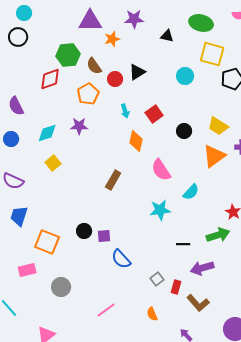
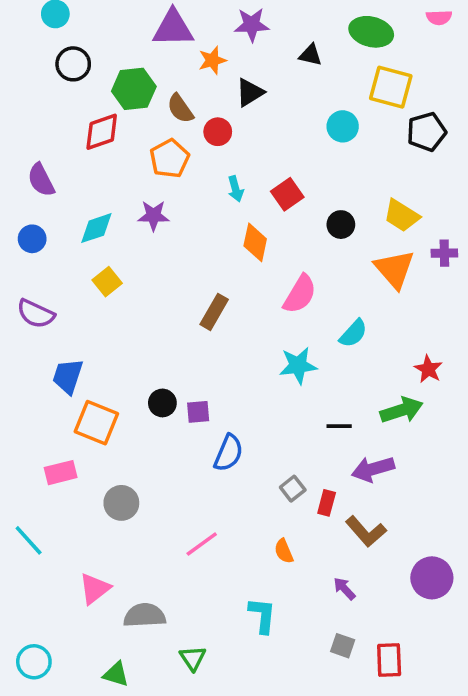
black circle: (18, 37) -> (73, 64), moved
black triangle: (137, 72) -> (250, 92), moved
orange triangle: (214, 156) -> (394, 269), turned -35
pink semicircle: (161, 170) -> (300, 294), turned -115
blue trapezoid: (19, 216) -> (68, 376), moved
blue semicircle: (121, 259) -> (228, 453), turned -115

